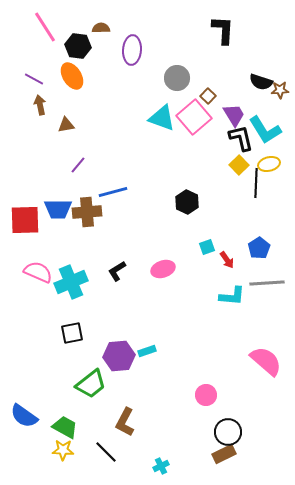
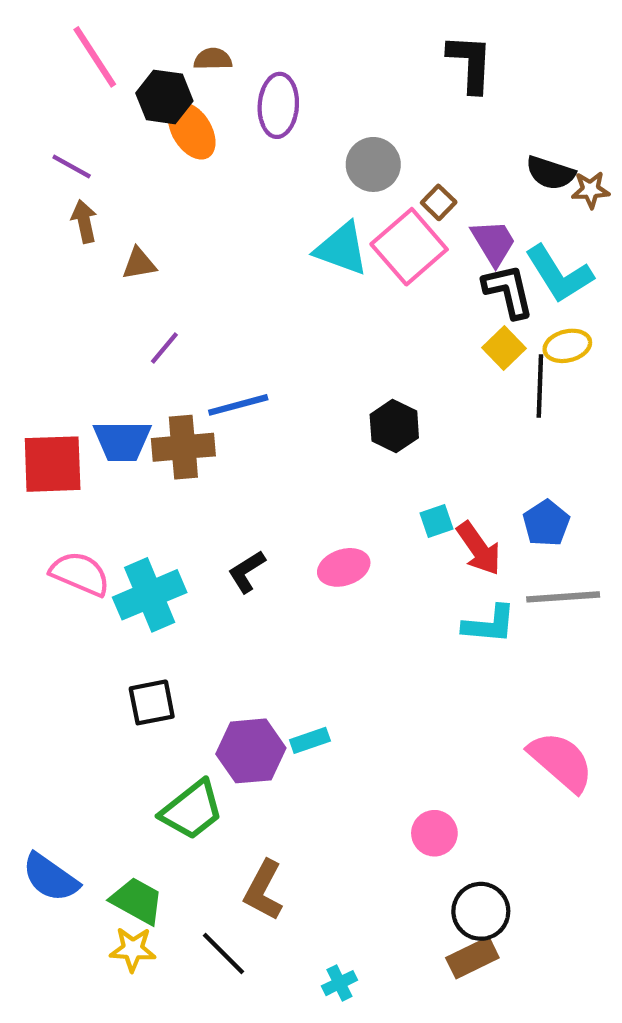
orange ellipse: (72, 76) -> (192, 131), moved
red arrow: (227, 260) -> (479, 548), size x1.5

